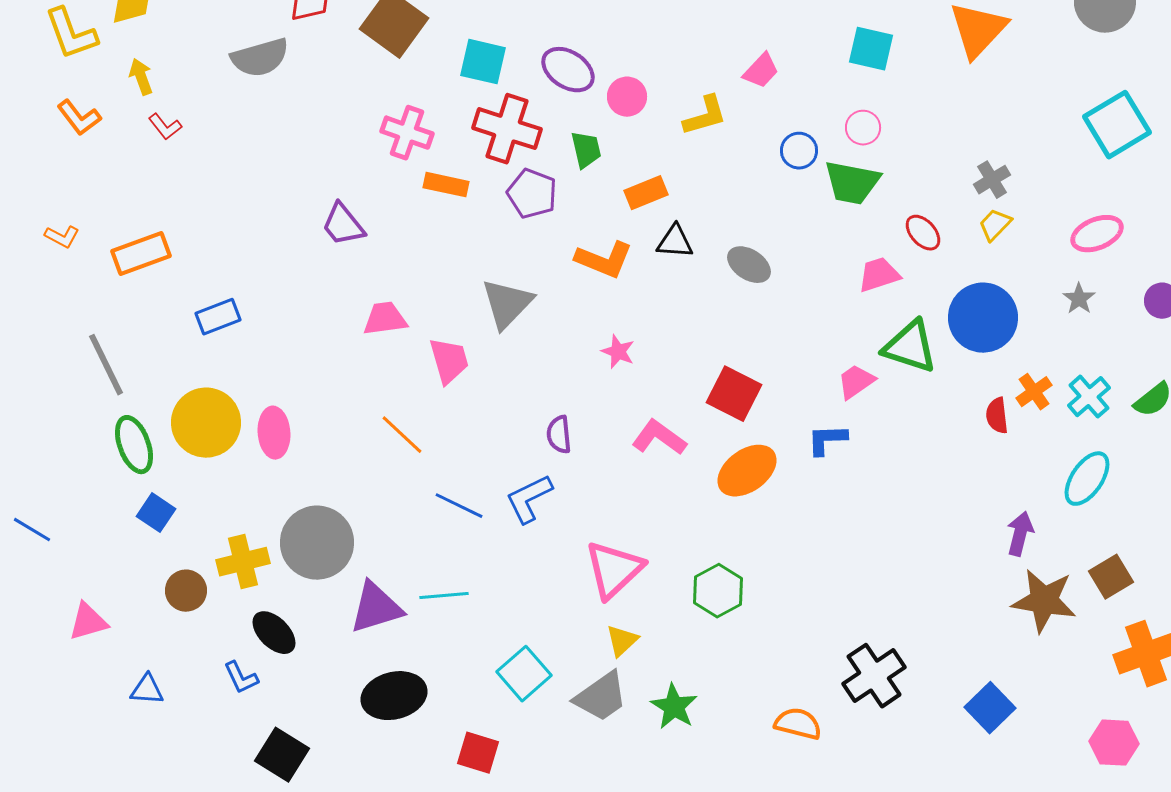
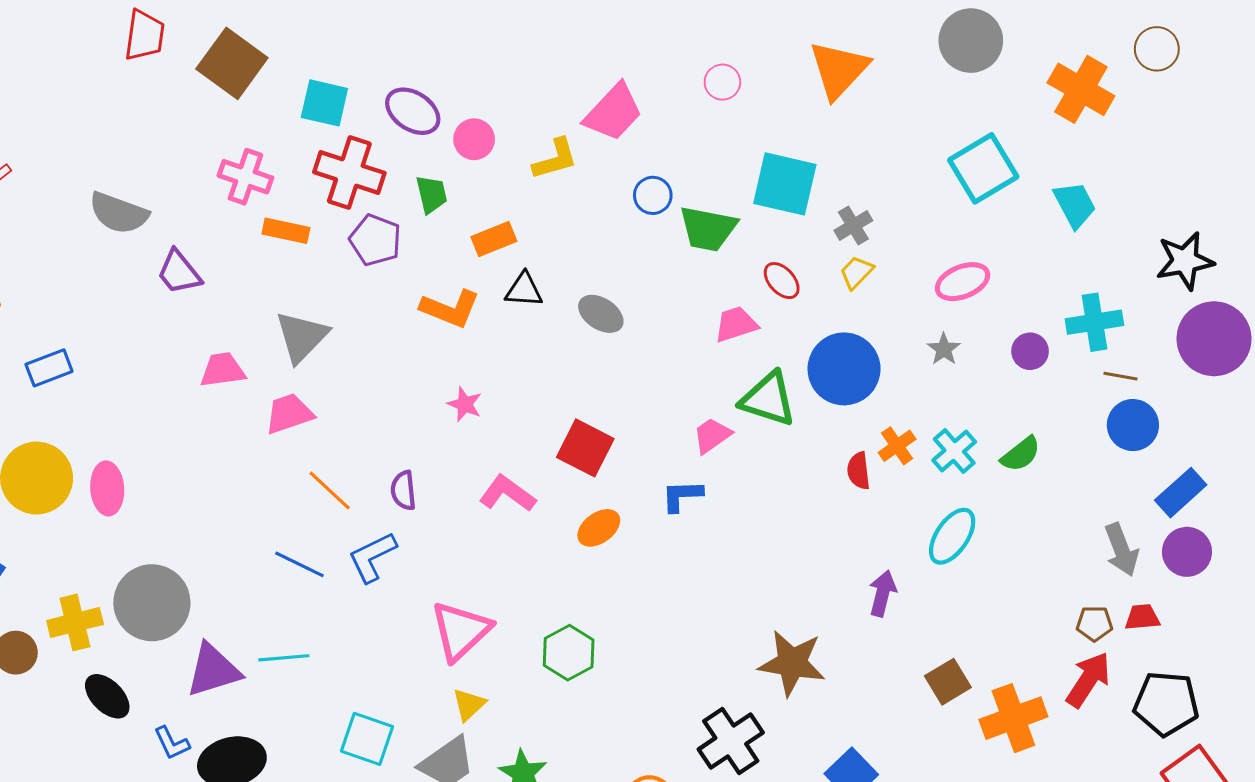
cyan square: (871, 49) -> (785, 184), moved, size x1.4
gray semicircle: (260, 58) -> (119, 213), moved, turned 36
pink trapezoid: (761, 71) -> (613, 112), size x1.6
pink circle: (863, 128) -> (722, 82), moved
gray triangle: (507, 304) -> (302, 337), moved
pink trapezoid: (449, 361) -> (289, 414), turned -93
orange line: (402, 435) -> (330, 491), moved
orange ellipse: (747, 471) -> (599, 528), size x0.7
brown square: (1111, 577) -> (948, 682), moved
brown star: (1044, 601) -> (792, 663), moved
cyan square: (524, 674) -> (367, 739), turned -30
blue L-shape: (241, 678) -> (172, 743), moved

